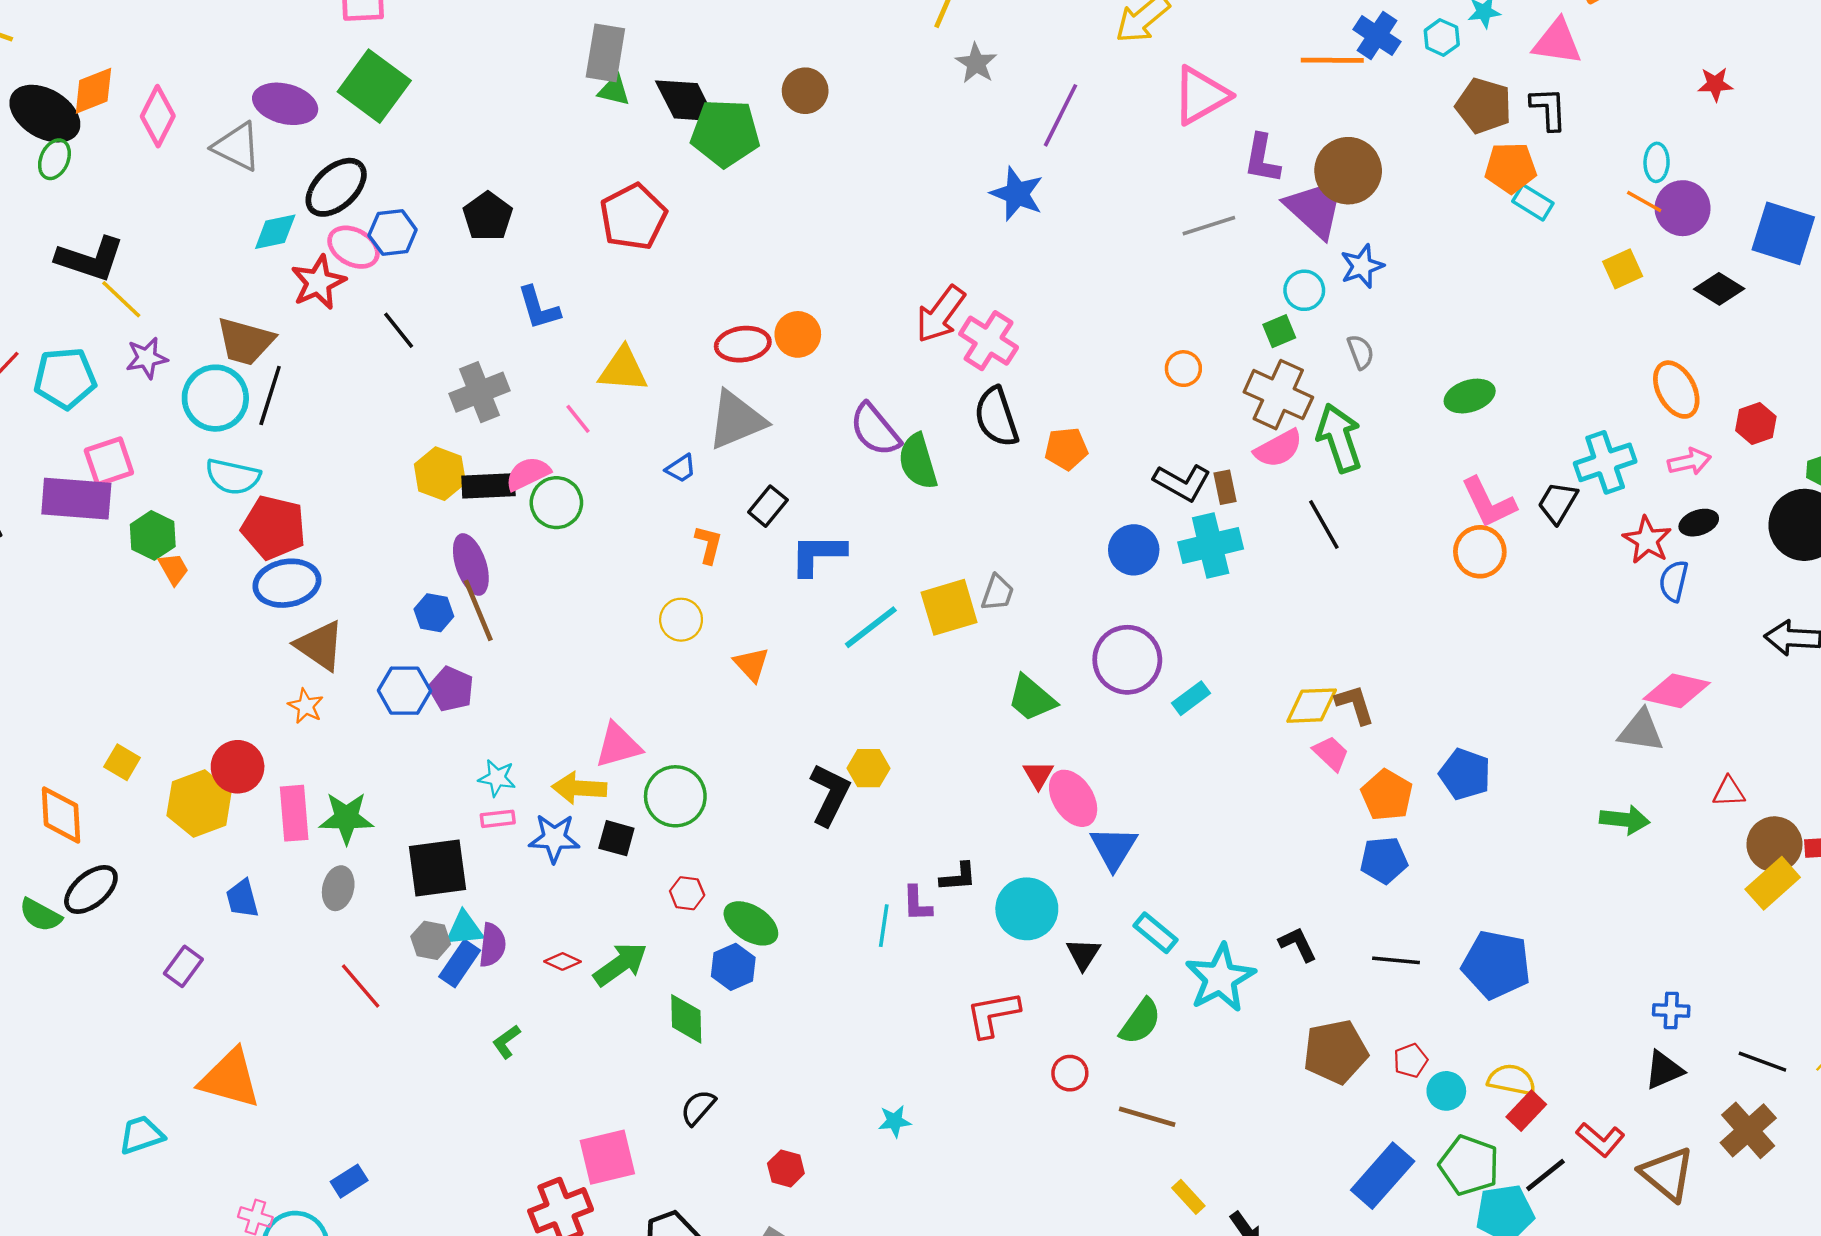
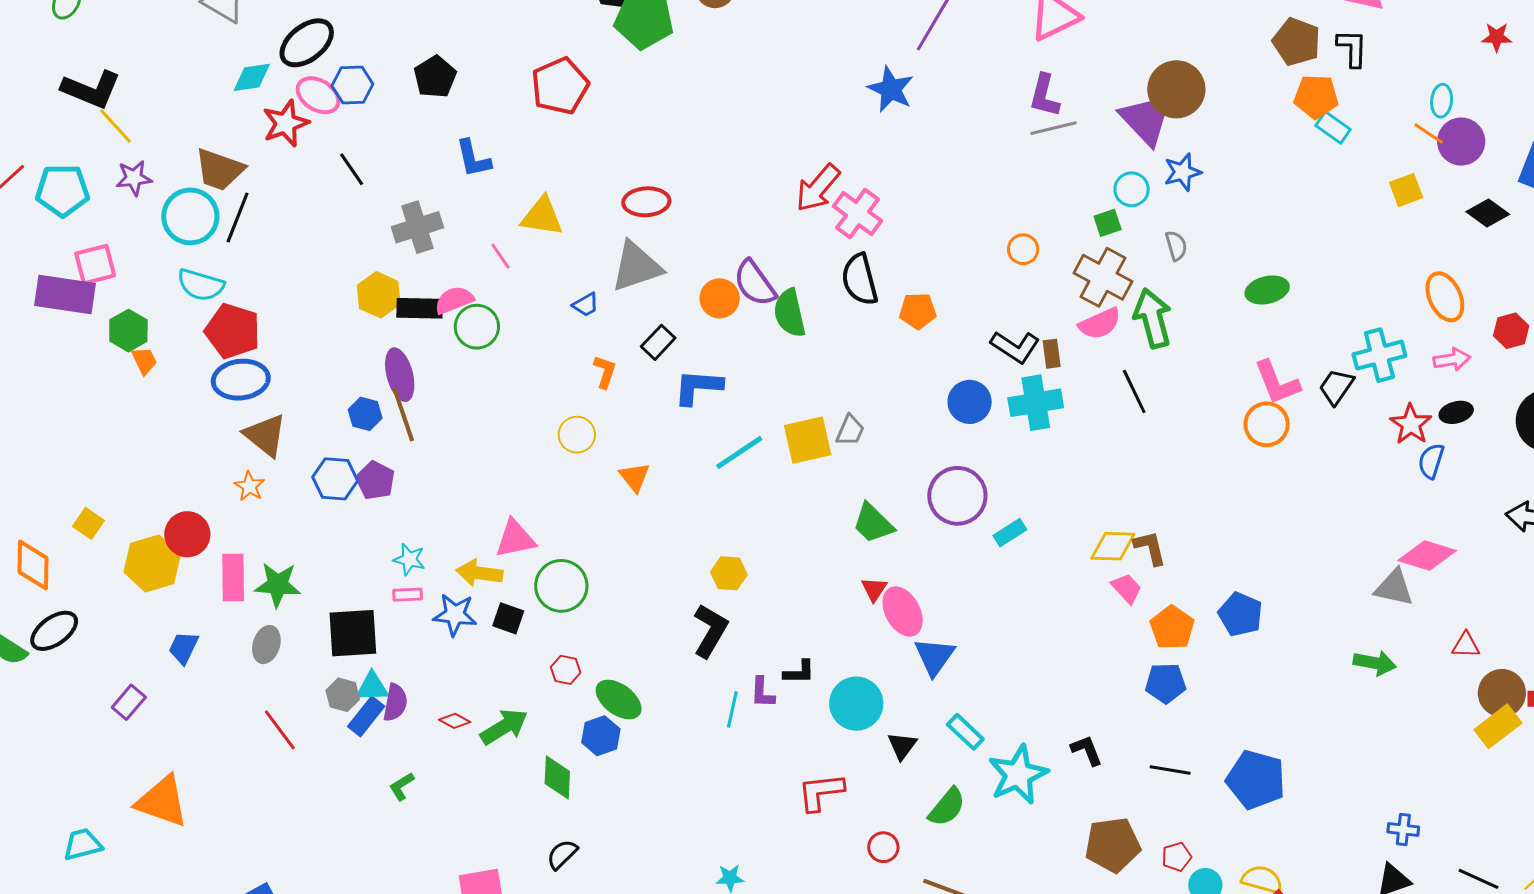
purple L-shape: (1262, 159) -> (1044, 96), moved
orange circle: (798, 334) -> (720, 298), moved
black L-shape: (830, 794) -> (710, 631), moved
blue trapezoid: (242, 899) -> (183, 648), turned 36

